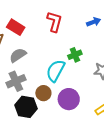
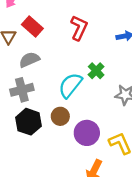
green cross: (75, 55) -> (96, 71), turned -32
brown circle: (43, 93) -> (60, 116), moved
purple circle: (69, 99) -> (87, 133), moved

